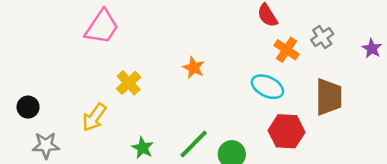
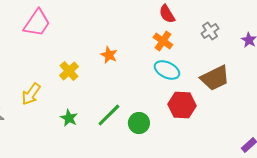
orange cross: (287, 50) -> (163, 41), moved
yellow cross: (129, 83) -> (69, 71), moved
brown trapezoid: (329, 97) -> (215, 78), turned 64

